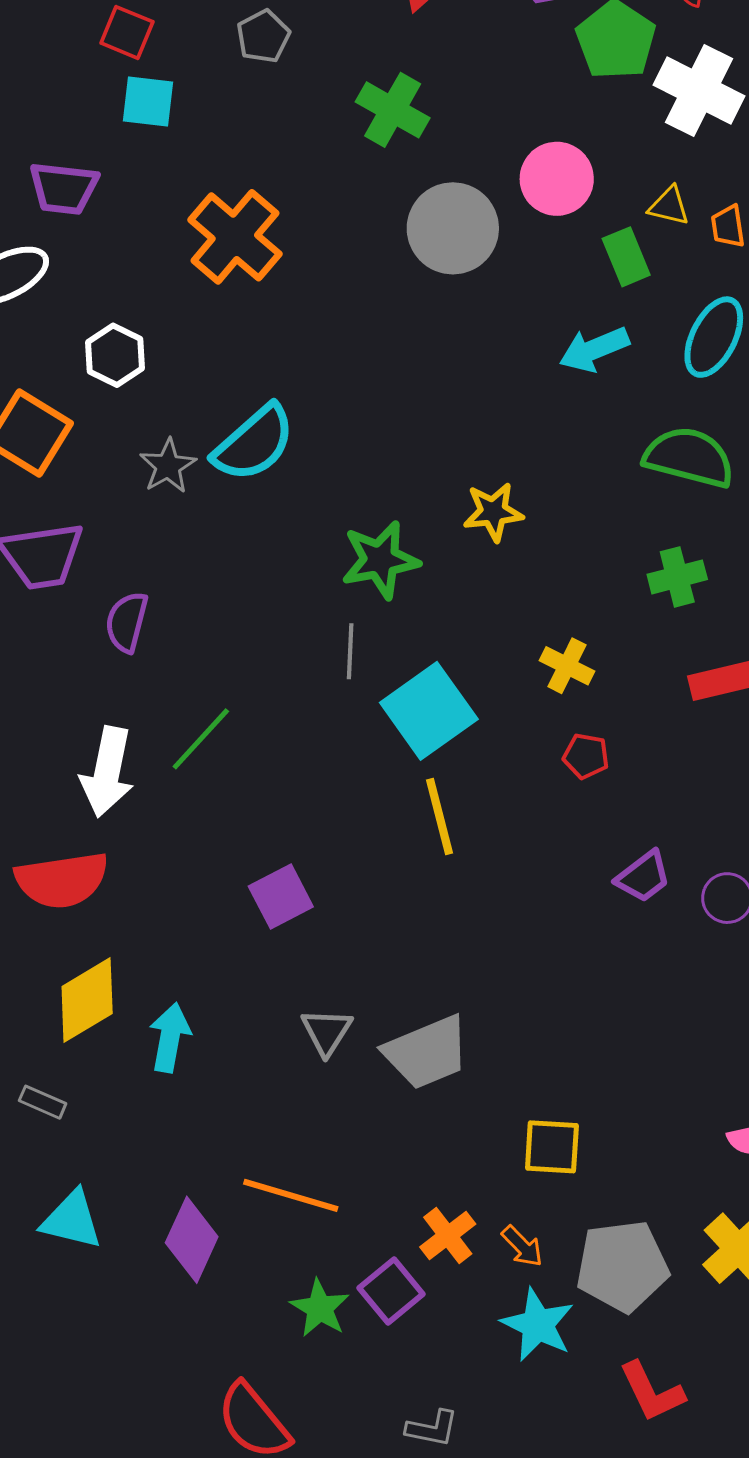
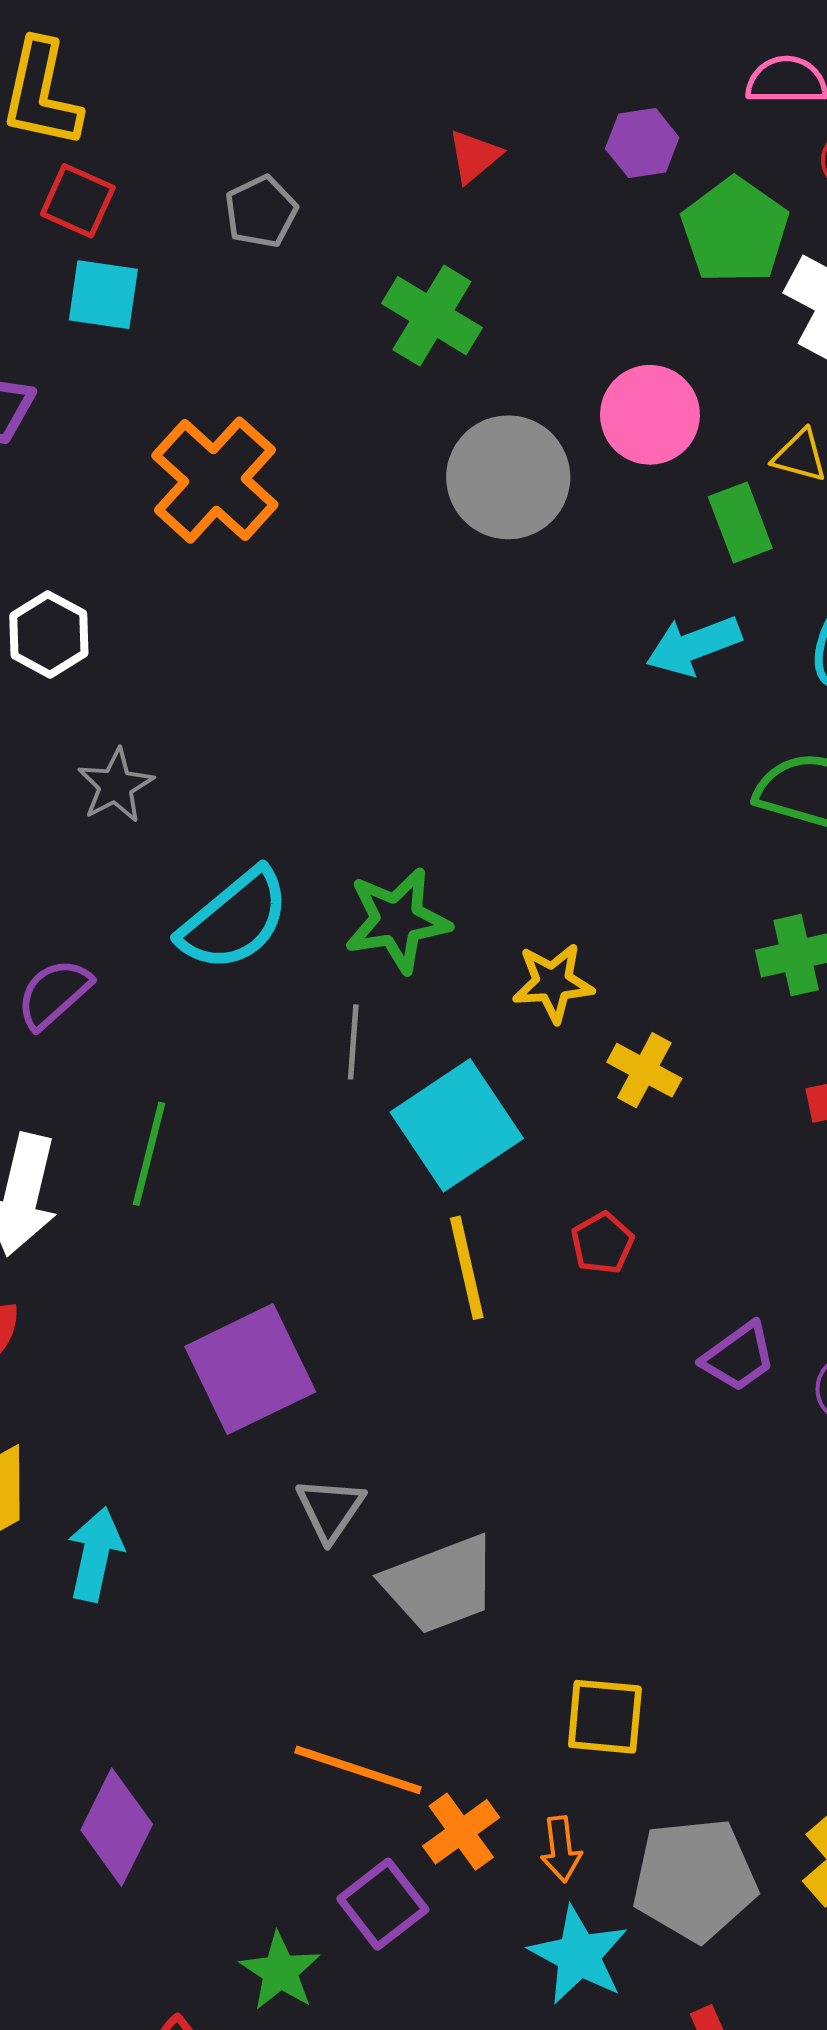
cyan semicircle: (254, 443) -> (235, 920), moved
yellow star: (493, 512) -> (553, 983), moved
purple semicircle: (127, 622) -> (54, 994), turned 32
green line: (201, 739) -> (149, 1154), turned -30
red pentagon: (586, 756) -> (602, 1243), moved, turned 30
purple square: (281, 896) -> (250, 1369), size x1.5
gray triangle: (327, 1032) -> (330, 1509), moved
orange line: (291, 1195) -> (358, 1770), moved
orange arrow: (522, 1246) -> (561, 1849), turned 36
green star: (320, 1308) -> (280, 1971), moved

